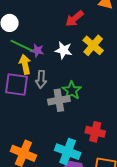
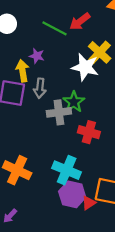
green line: (22, 46) -> (55, 28), moved
white star: (63, 50) -> (85, 67), moved, size x1.4
red cross: (95, 132) -> (89, 132), moved

